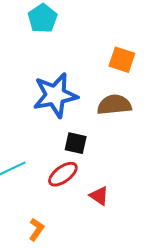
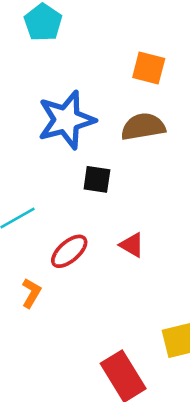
red ellipse: (63, 174) -> (69, 251), moved
orange L-shape: (36, 229) -> (31, 293), moved

